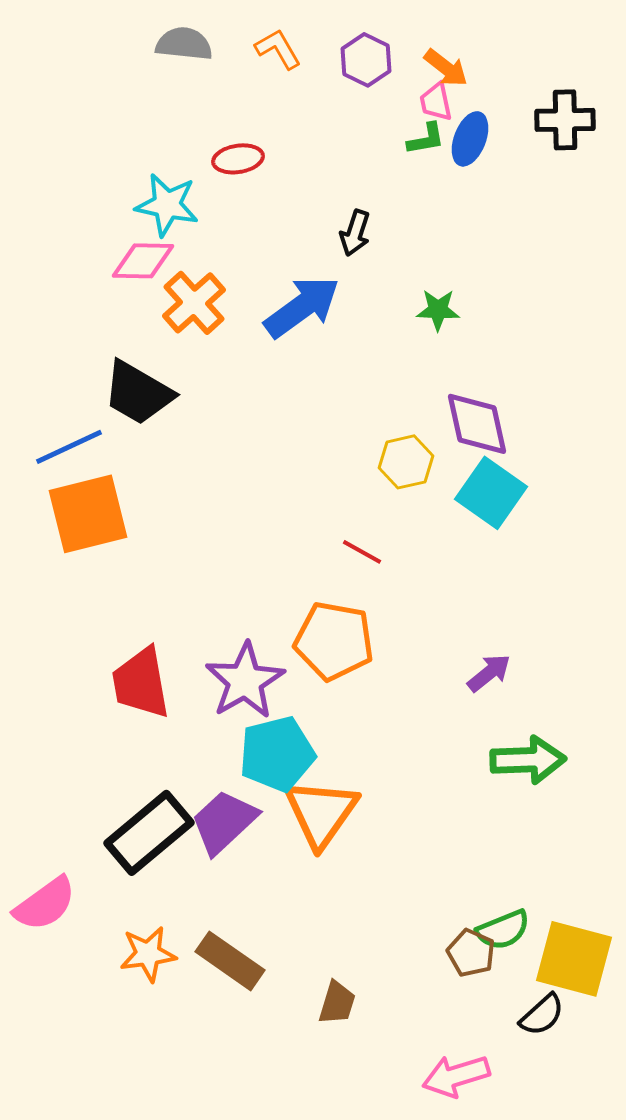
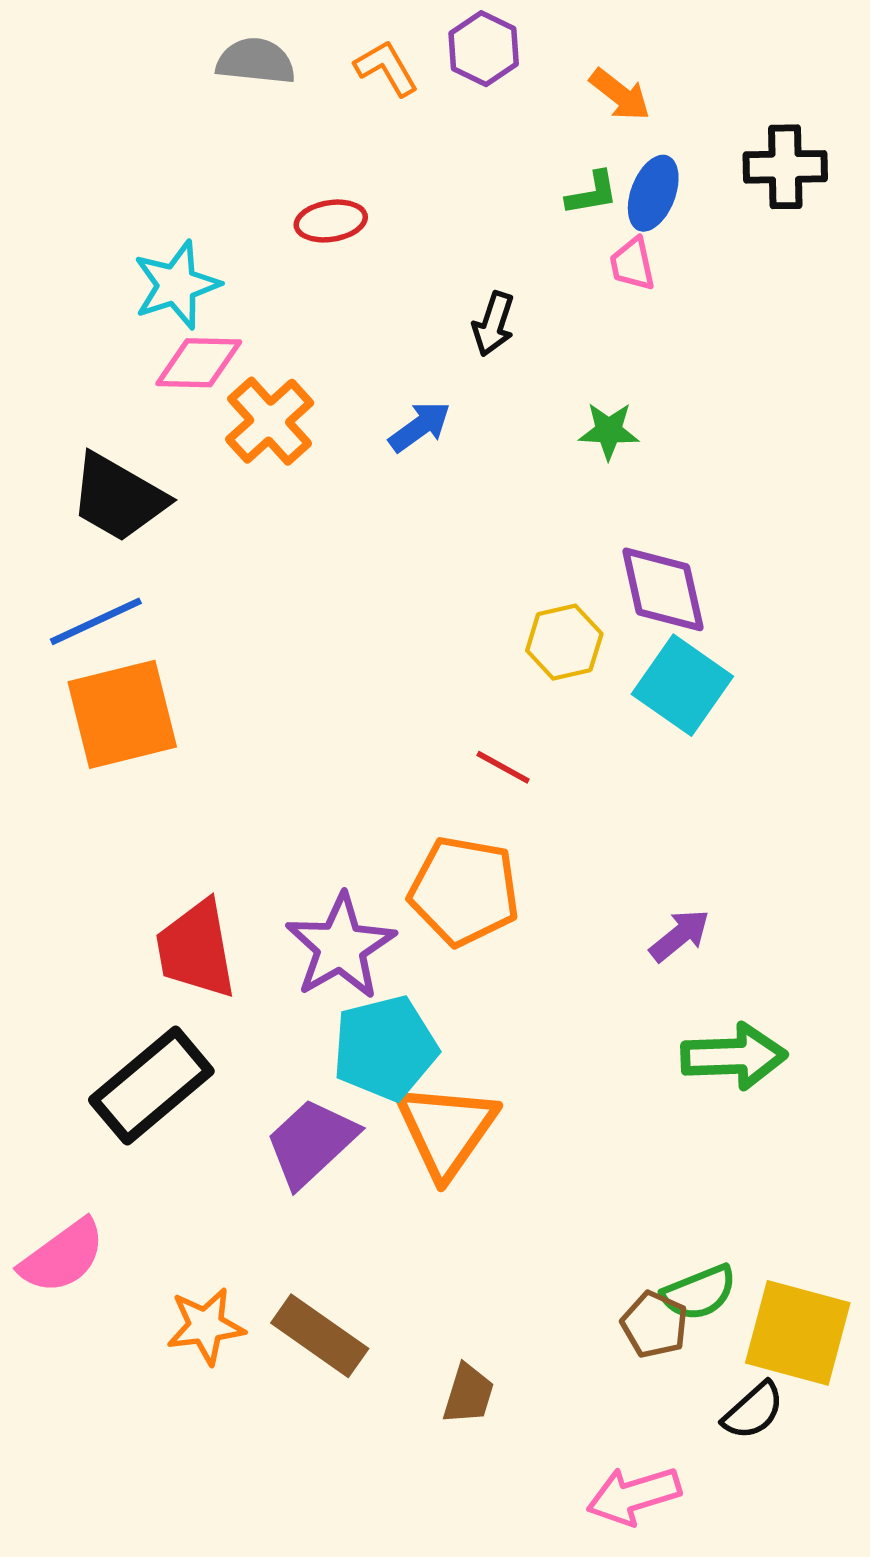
purple hexagon: (366, 60) -> (484, 49), moved
pink trapezoid: (436, 102) -> (632, 264), moved
cyan star: (167, 205) -> (176, 285), moved, turned -30
blue arrow: (302, 307) -> (420, 427), size x0.6
black trapezoid: (138, 393) -> (118, 498), moved
black rectangle: (149, 833) -> (151, 1086), moved

